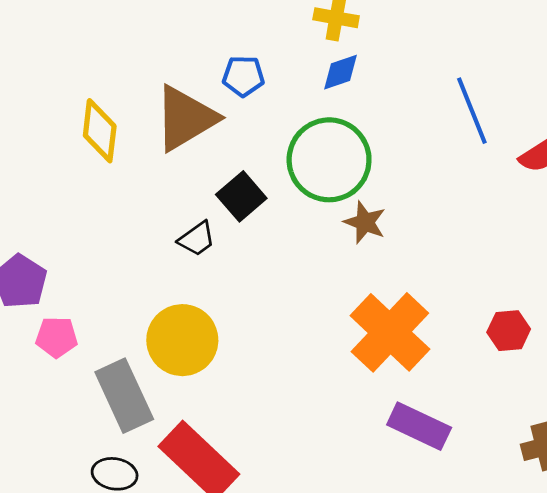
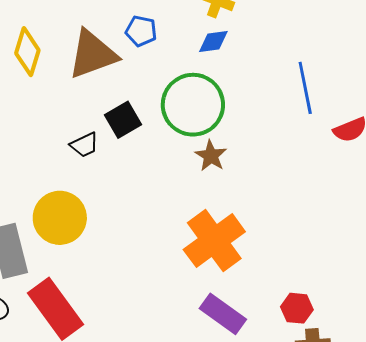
red hexagon: (509, 331) -> (297, 308), moved

